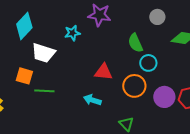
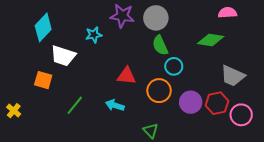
gray circle: (157, 17) -> (156, 18), moved, size x1.5
green line: (44, 91) -> (75, 105), moved, turned -54

